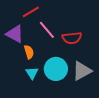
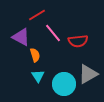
cyan circle: (56, 69) -> (64, 84), moved

